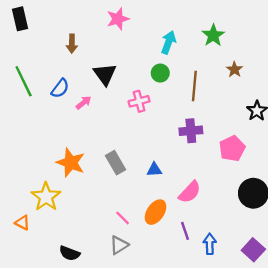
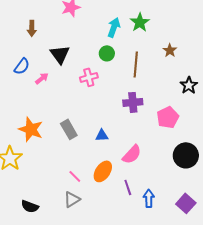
green star: (213, 35) -> (140, 22), moved

